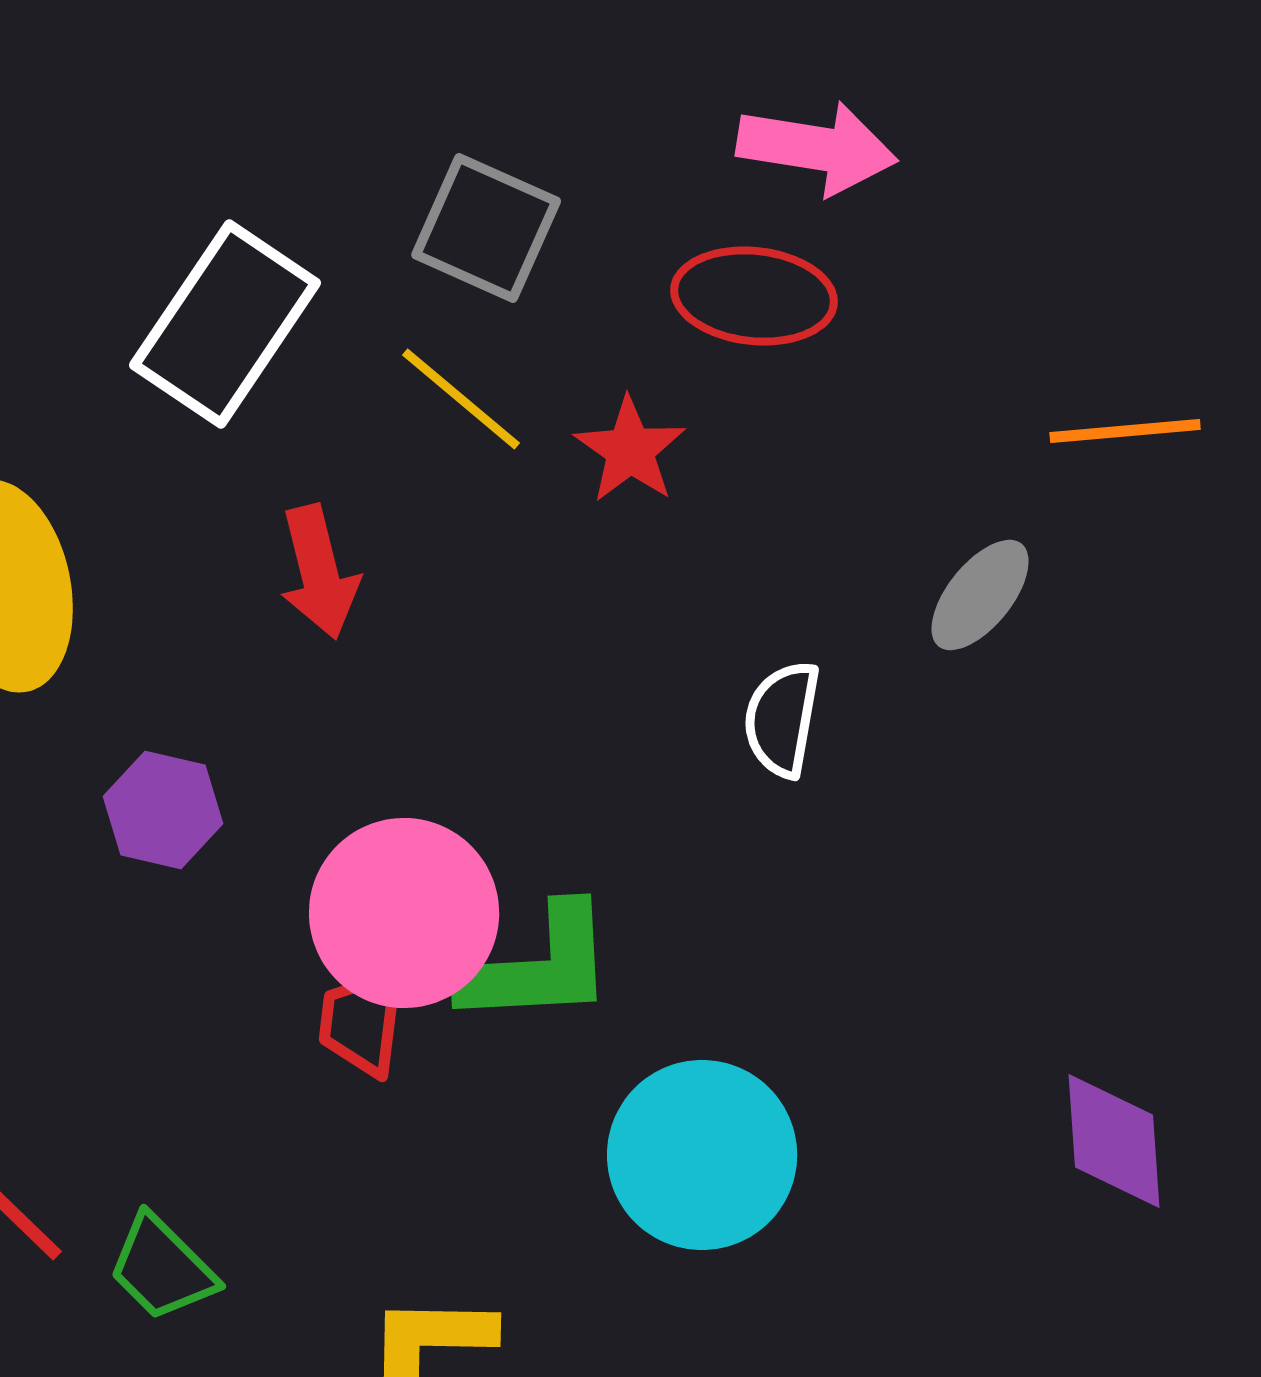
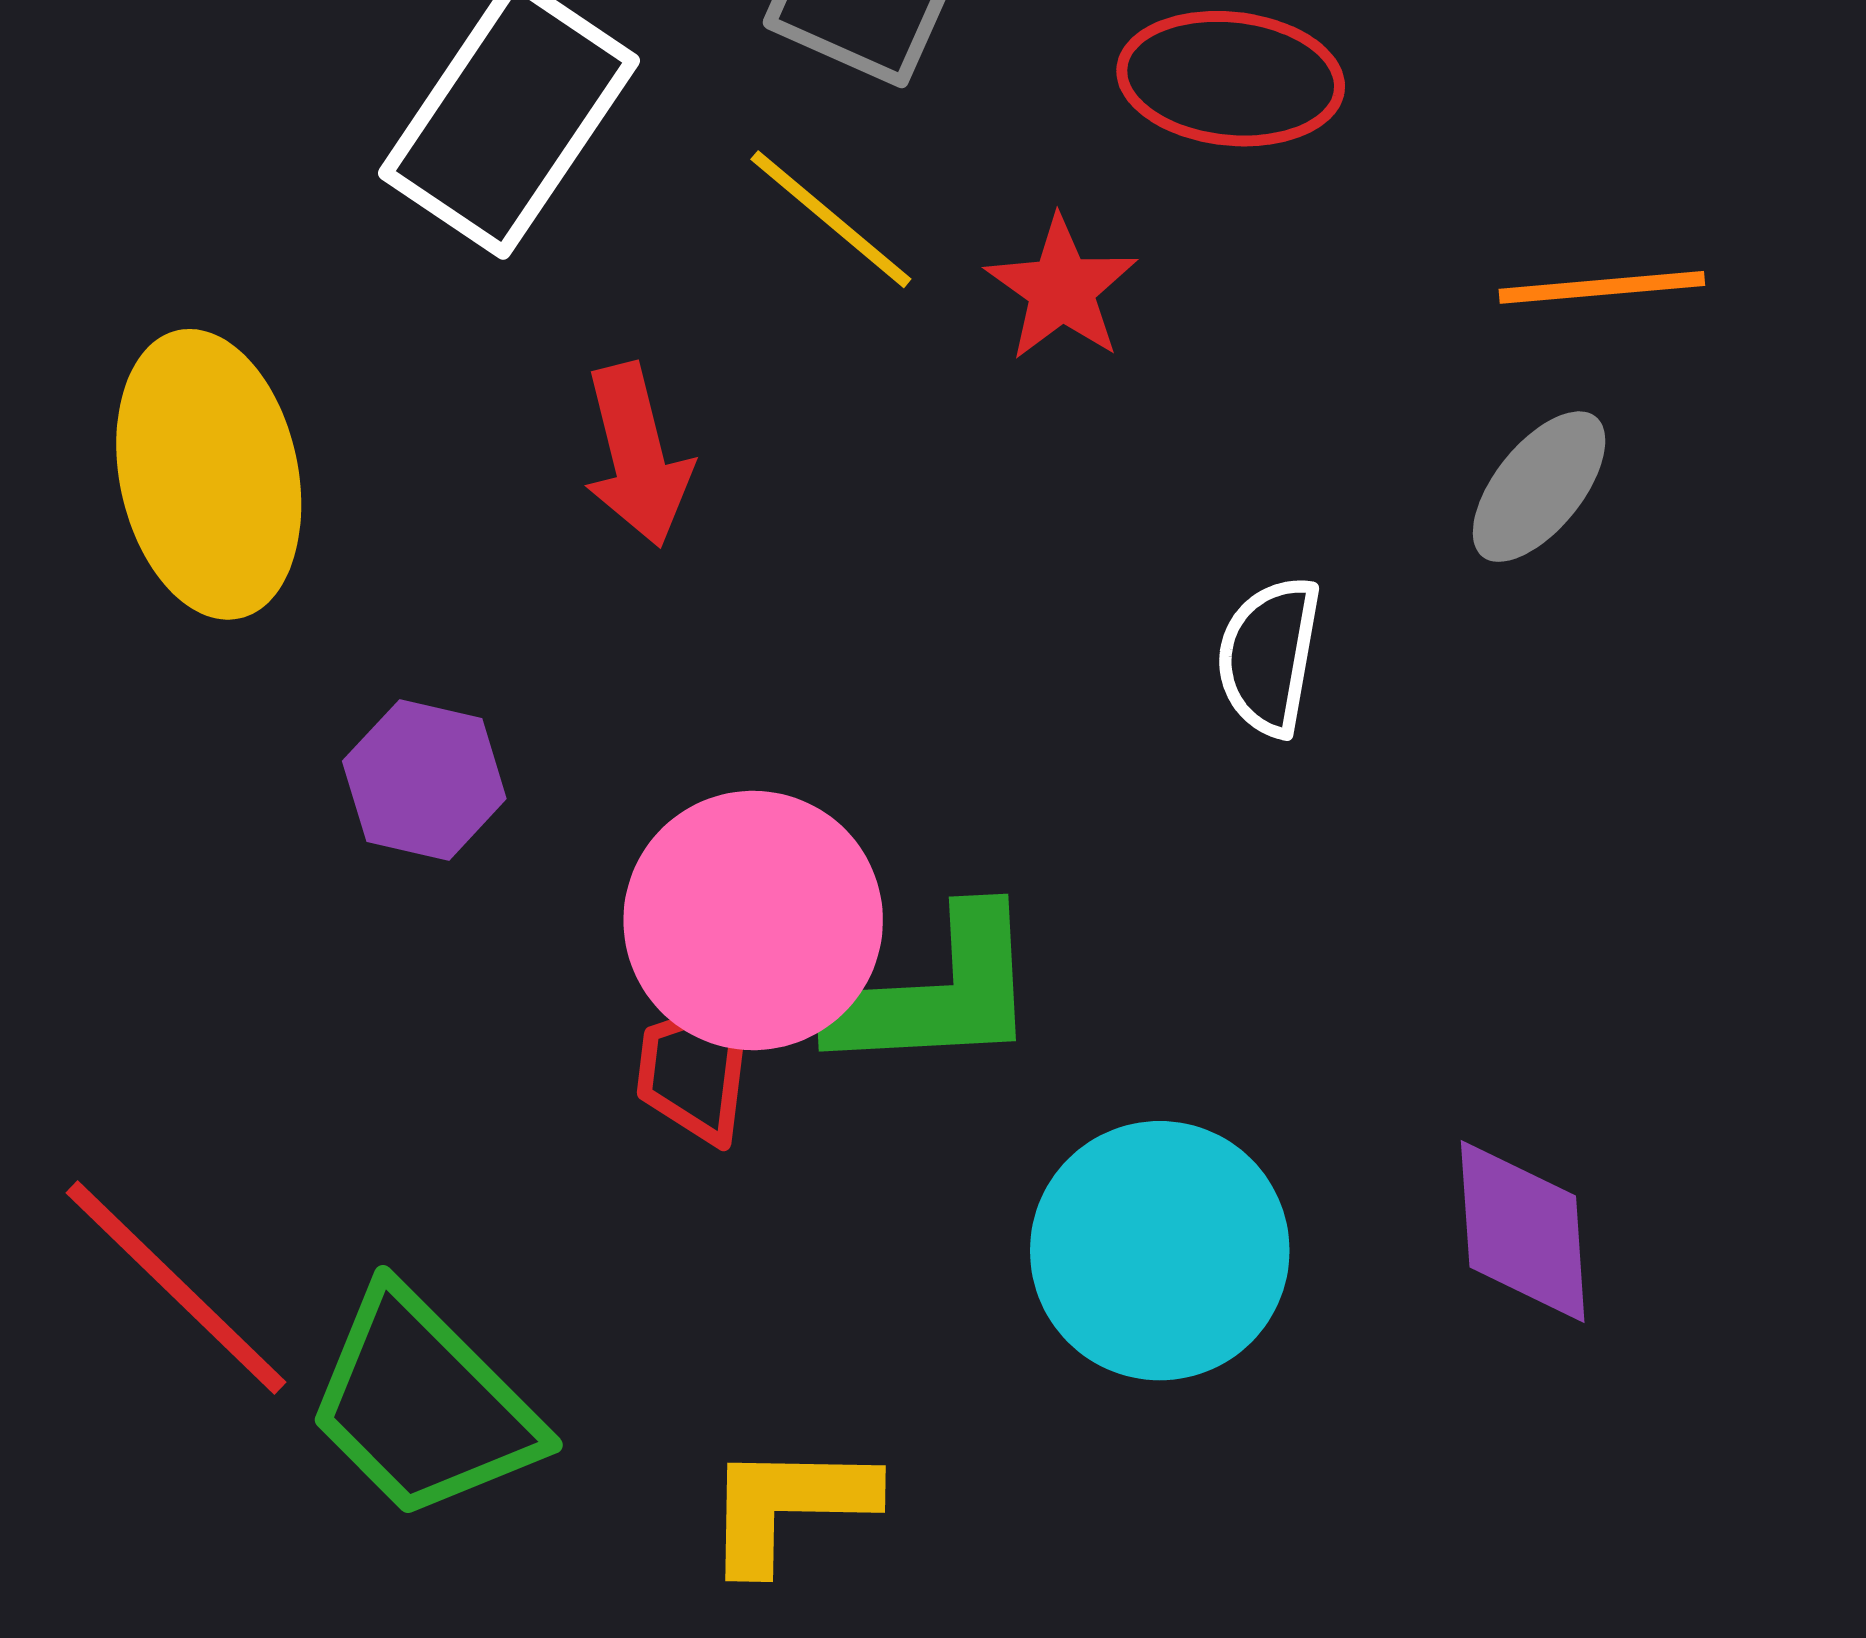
orange line: (1125, 431) -> (1602, 287), moved
purple diamond: (1114, 1141) -> (1523, 1232), moved
green trapezoid: (162, 1268) -> (423, 1405), size x1.6

